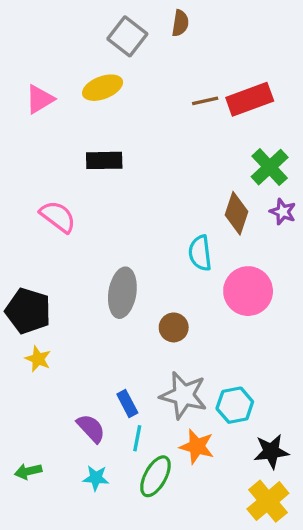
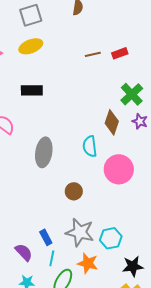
gray square: (127, 36) -> (31, 15), moved, turned 35
red rectangle: (250, 99) -> (120, 53), size x0.6
gray ellipse: (122, 293) -> (44, 152), moved

